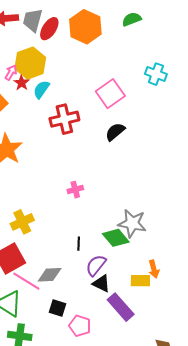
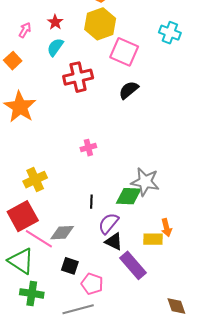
yellow hexagon: (30, 63) -> (100, 24), moved
red star: (22, 83) -> (55, 22), moved
pink square: (110, 94) -> (124, 52), turned -32
green diamond: (116, 238) -> (129, 196), turned -48

